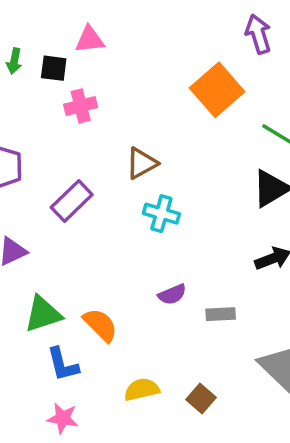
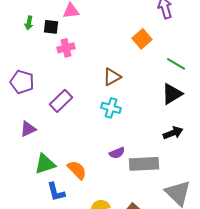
orange square: (217, 90) -> (142, 39), size x0.7
brown triangle: (142, 163) -> (112, 77), moved
gray rectangle: (221, 314) -> (144, 164), size x1.8

